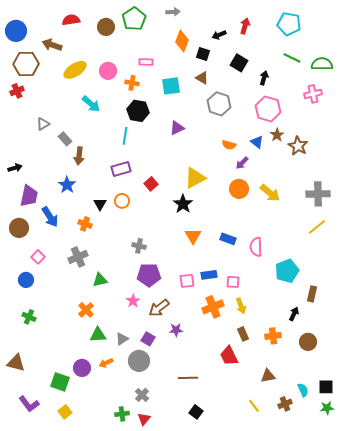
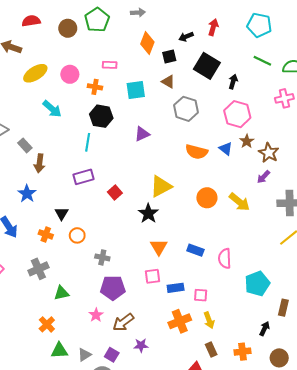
black square: (203, 54) -> (169, 57), turned -32
black square: (239, 63) -> (207, 66), size x1.4
orange semicircle: (229, 145) -> (196, 152), size x1.5
purple arrow: (242, 163) -> (263, 177), moved
orange circle: (122, 201) -> (77, 235), moved
pink square: (187, 281) -> (153, 276), moved

